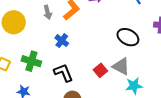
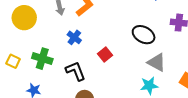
gray triangle: (121, 66) -> (157, 62), moved
red square: (100, 70) -> (105, 54), moved

